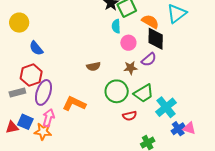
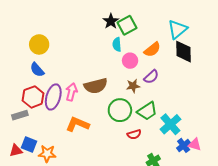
orange semicircle: (150, 22) -> (152, 50), moved, turned 114
yellow circle: (19, 23) -> (39, 44), moved
black diamond: (156, 39) -> (184, 52), moved
brown semicircle: (94, 66) -> (96, 86), size x1.6
purple ellipse: (43, 92) -> (53, 97), moved
pink arrow: (49, 118) -> (71, 92), moved

